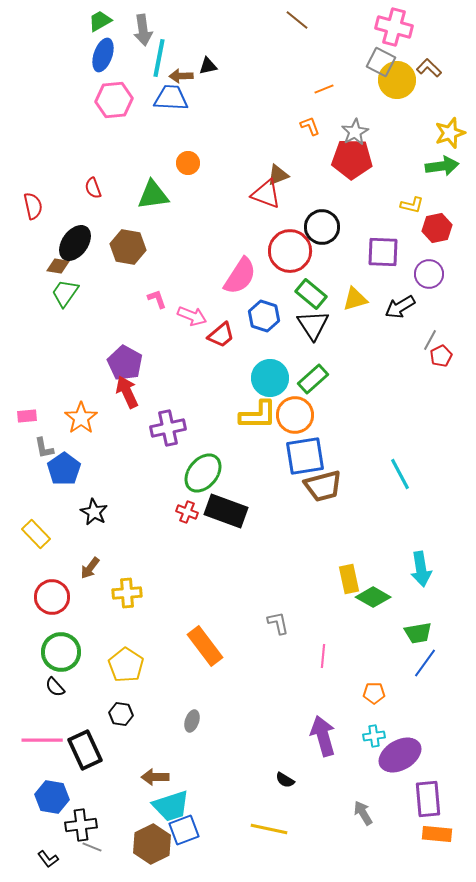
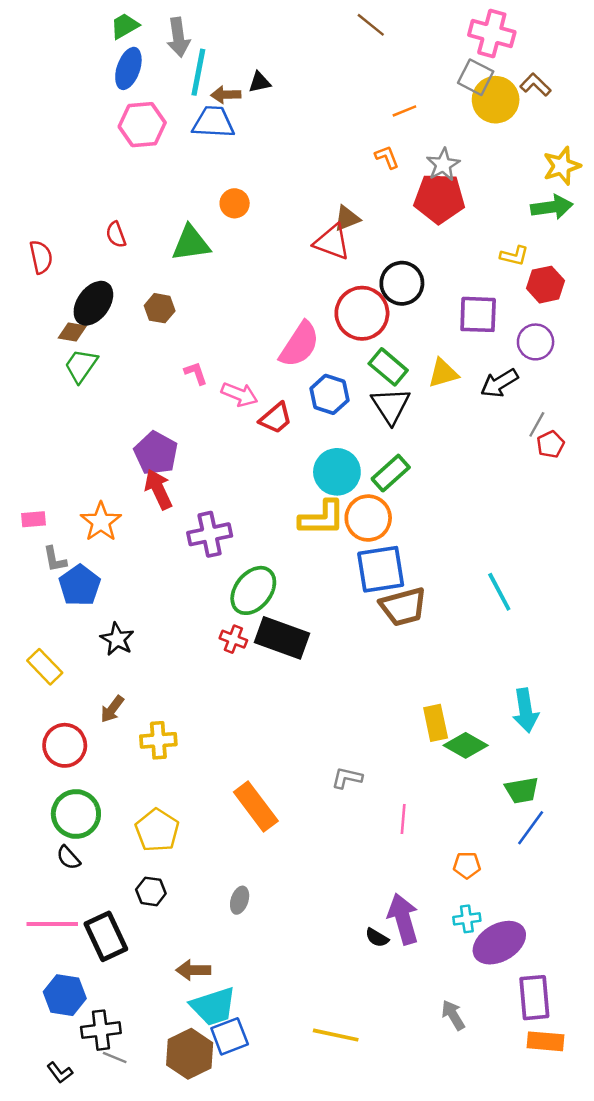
brown hexagon: (128, 247) -> (160, 308), size x0.7
gray L-shape: (278, 623) -> (347, 778), turned -65
black semicircle: (285, 780) -> (377, 938), moved

